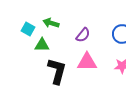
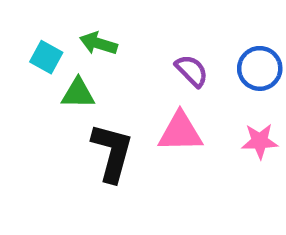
purple semicircle: (83, 35) -> (192, 71), moved, turned -84

